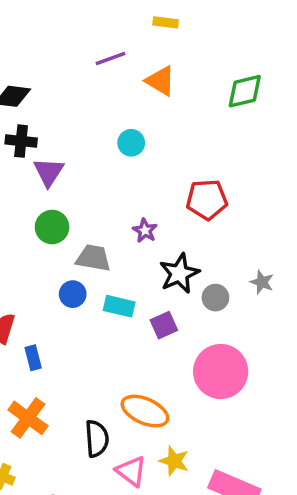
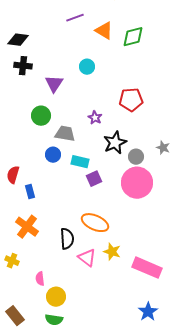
green diamond: (245, 91) -> (133, 37), moved
purple triangle: (49, 172) -> (54, 84), moved
purple square: (164, 325) -> (94, 179), moved
pink circle: (221, 372) -> (137, 183), moved

